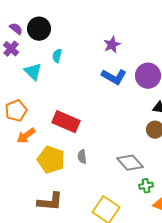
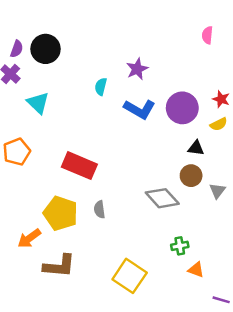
purple semicircle: (16, 29) -> (17, 49), turned 72
cyan semicircle: (57, 56) -> (101, 87), moved
orange arrow: (26, 136) -> (29, 238), moved
gray diamond: (130, 163) -> (162, 198), moved

